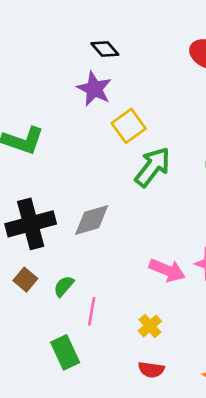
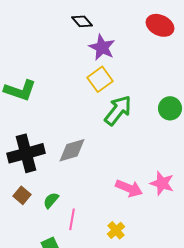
purple star: (94, 89) -> (102, 47), moved

